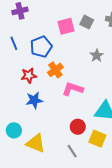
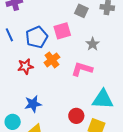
pink square: (66, 26) -> (62, 31), moved
pink L-shape: (73, 89) -> (82, 69), moved
blue star: (34, 100) -> (33, 104), moved

